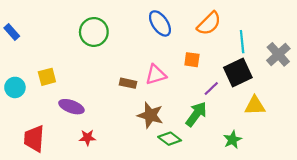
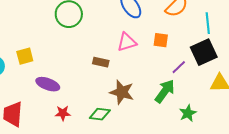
pink triangle: (156, 75) -> (127, 42), moved
green diamond: (170, 139) -> (100, 114), moved, turned -30
green star: (232, 140) -> (188, 113), moved

